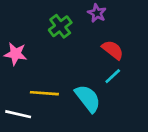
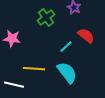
cyan line: (113, 76) -> (66, 47), moved

